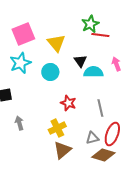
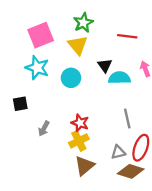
green star: (90, 24) -> (83, 23), moved
cyan star: (20, 63) -> (37, 68), turned -30
red star: (68, 103) -> (80, 123), moved
gray arrow: (19, 123) -> (44, 129), moved, turned -136

